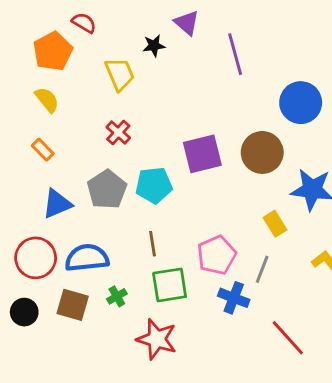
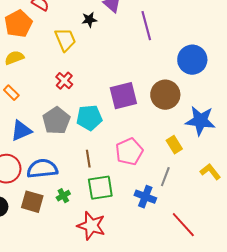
yellow semicircle: (47, 100) -> (14, 58), turned -72
pink pentagon: (217, 255) -> (129, 152), moved

